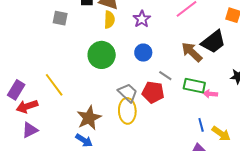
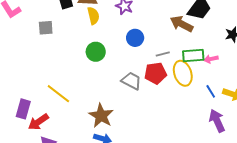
green circle: (102, 55) -> (96, 52), size x0.7
gray line: (165, 76) -> (163, 54), turned -32
yellow ellipse: (127, 111) -> (183, 73), moved

